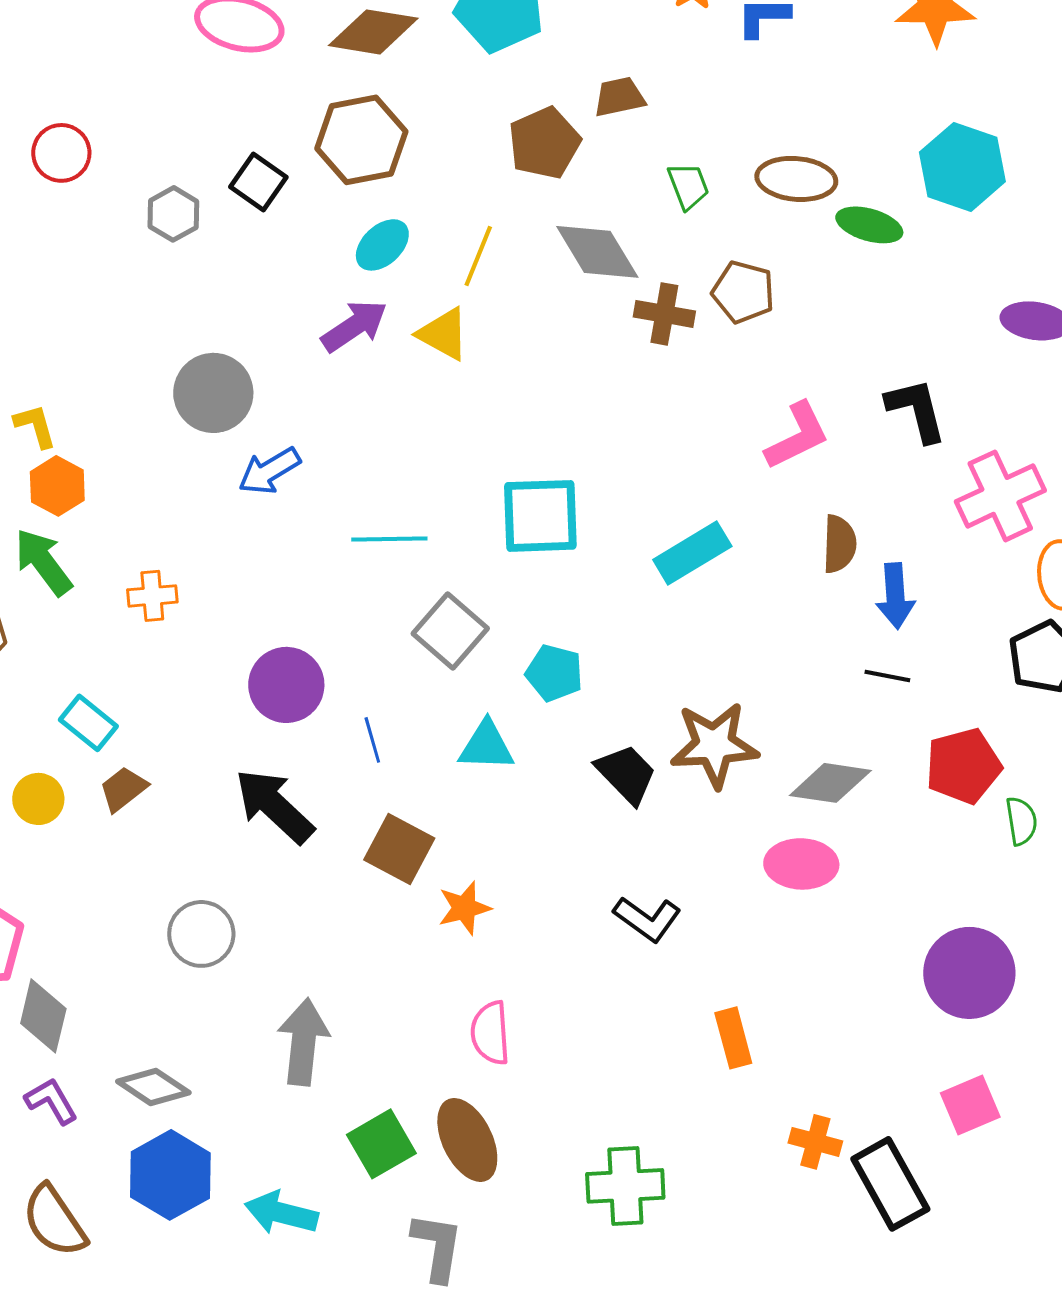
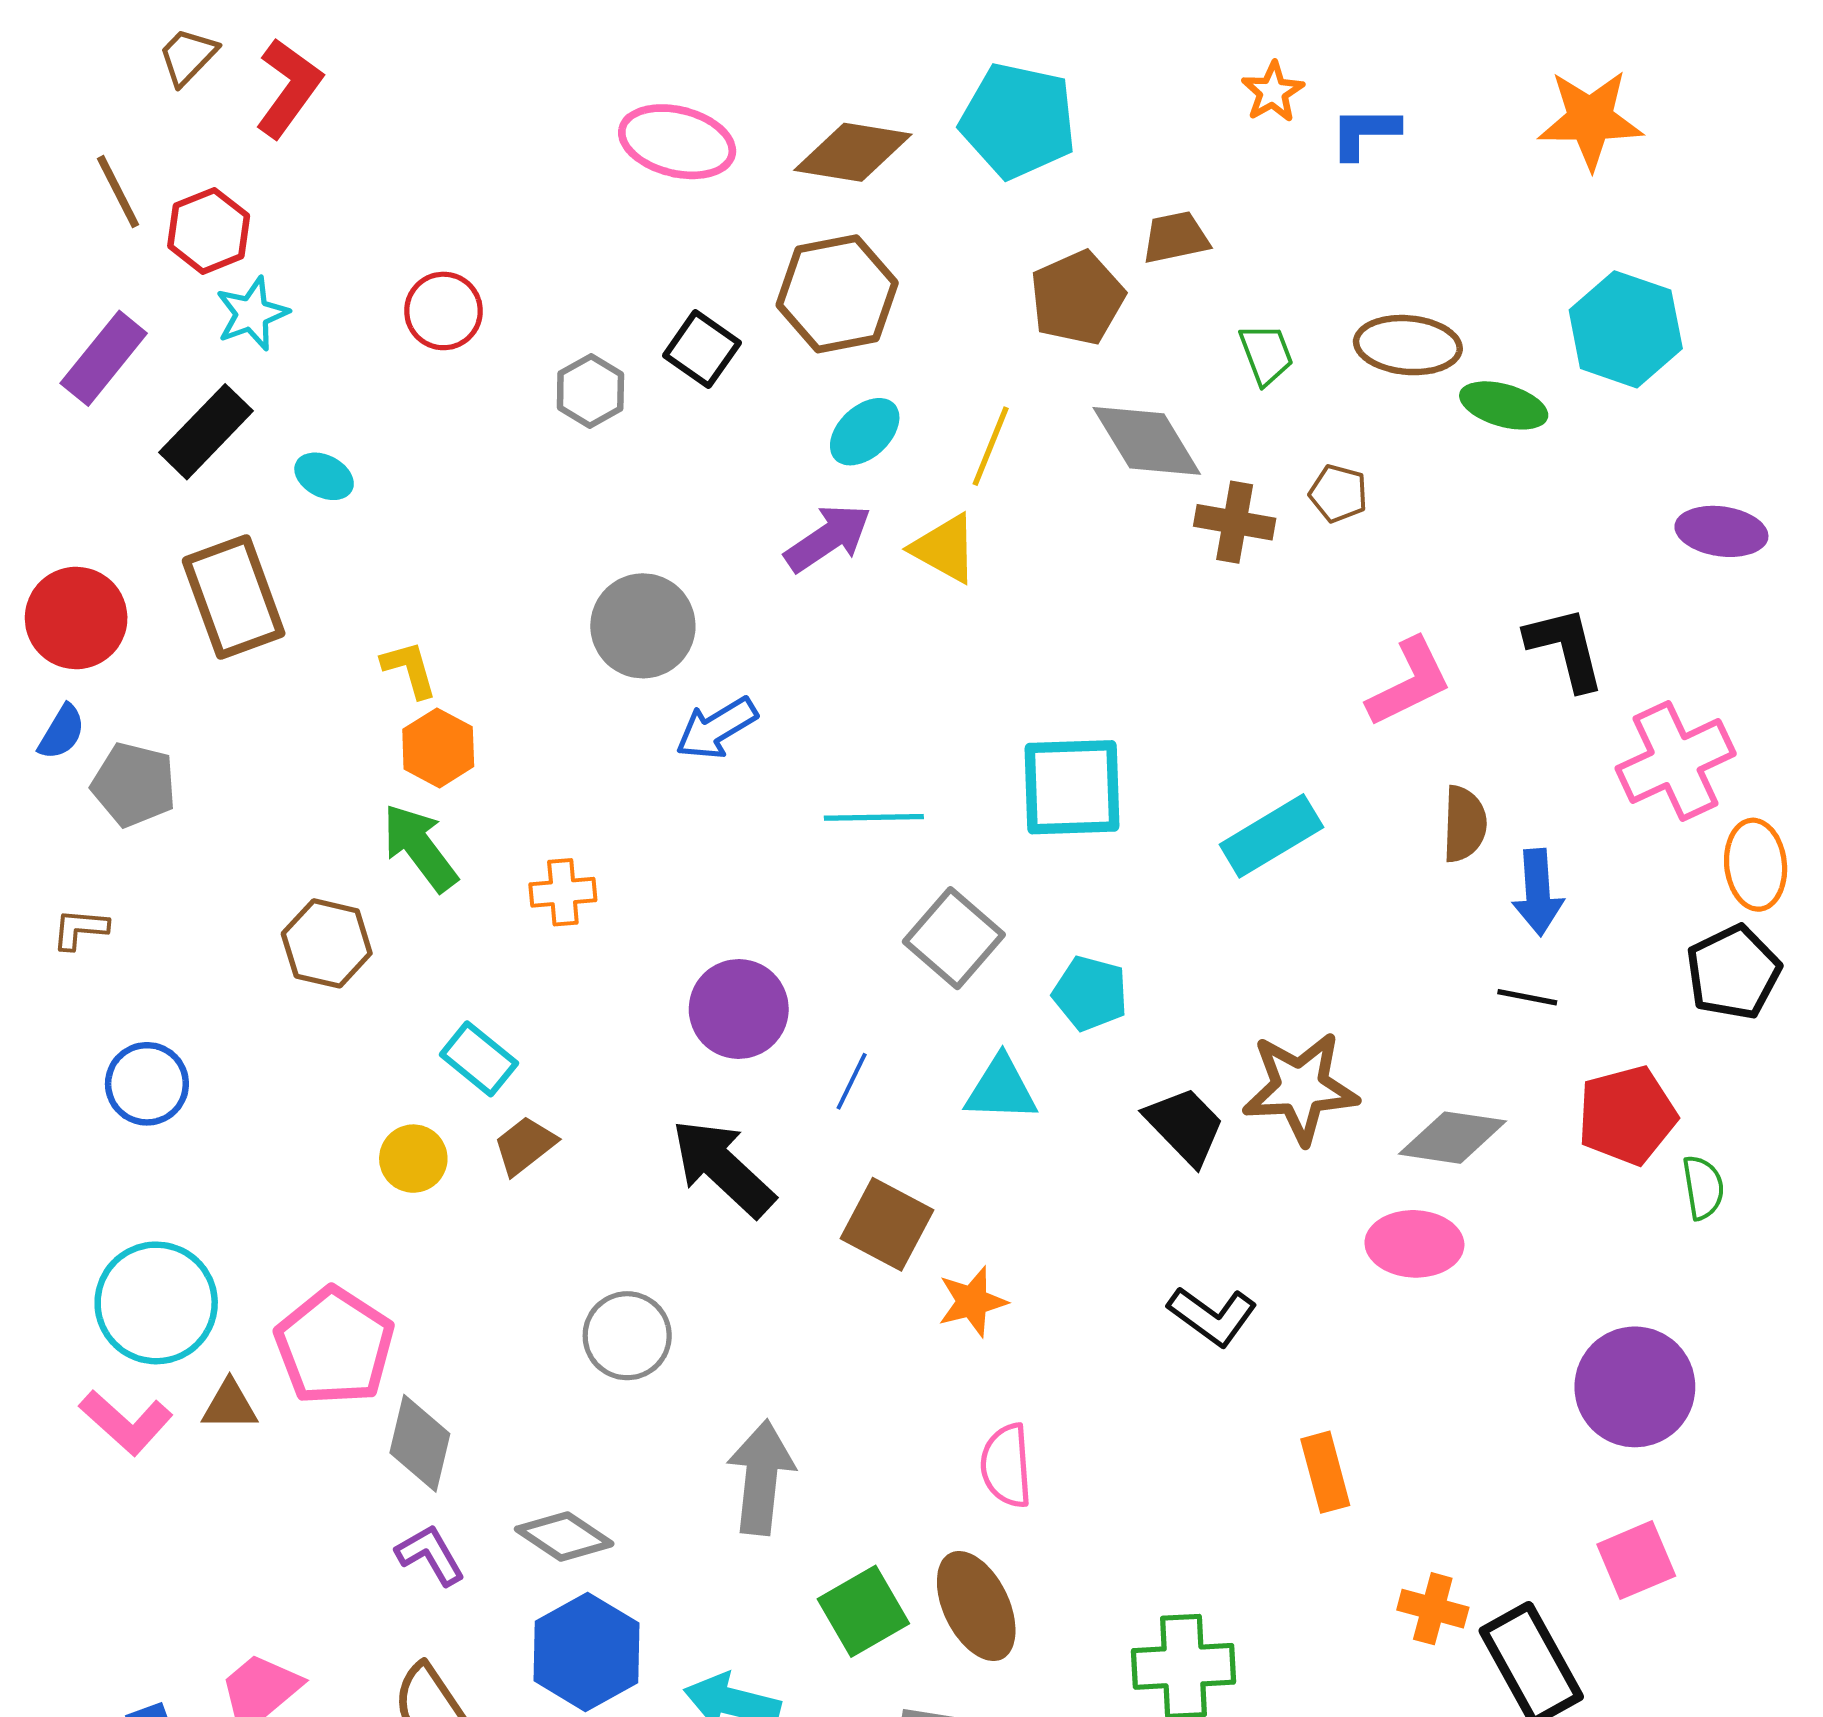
brown pentagon: (743, 292) -> (1338, 493), size x0.7
blue line: (372, 740) -> (852, 1081), turned 42

